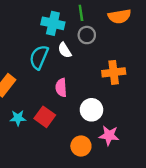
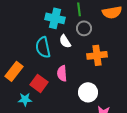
cyan semicircle: (39, 57) -> (43, 47), turned -35
orange cross: (114, 72) -> (97, 55), moved
red square: (45, 117) -> (39, 83), moved

